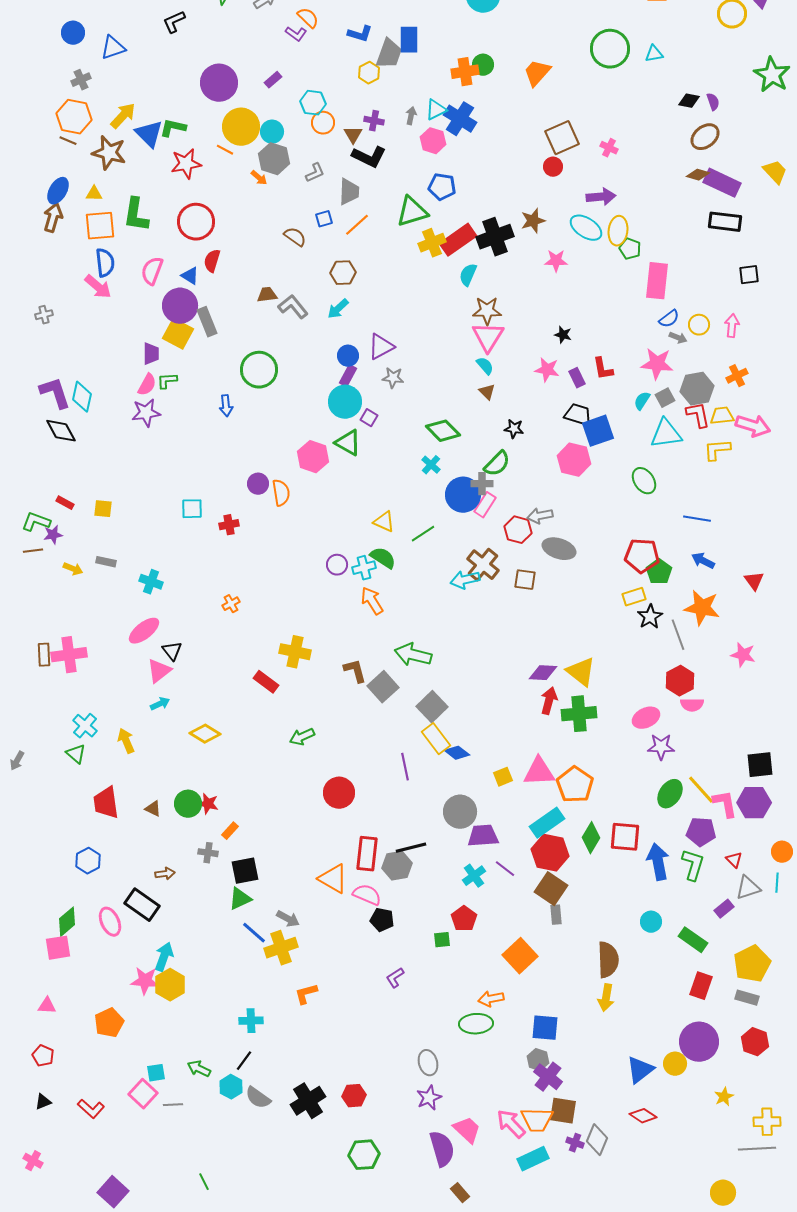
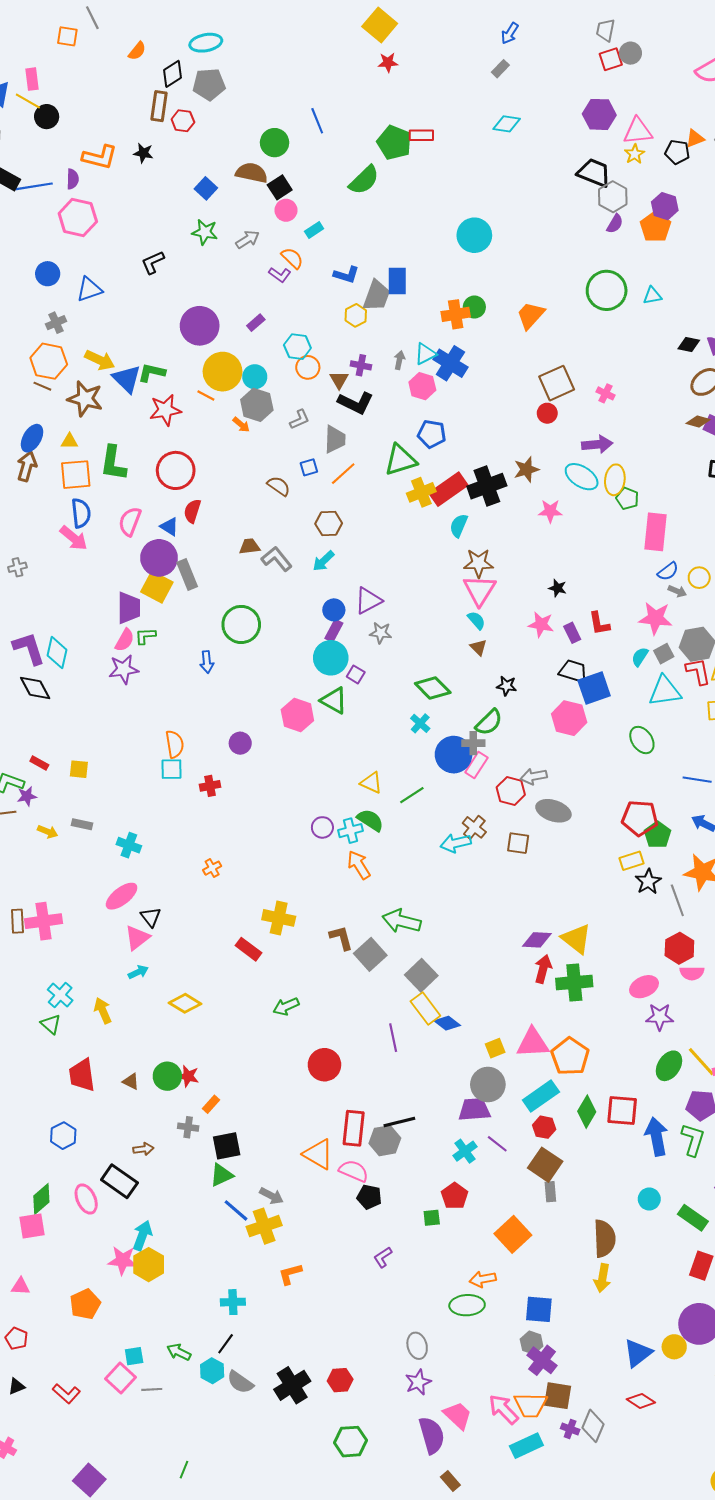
yellow arrow: (123, 116) -> (100, 360), turned 72
purple trapezoid: (151, 354) -> (129, 608), size x1.4
orange semicircle: (281, 493) -> (175, 744), moved
brown cross: (483, 565) -> (474, 827), size x0.7
gray circle: (460, 812) -> (488, 1085), moved
red hexagon: (550, 853) -> (544, 1127), size x0.6
green line: (204, 1182) -> (184, 1470), turned 48

